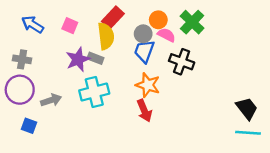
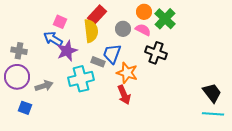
orange circle: (158, 20) -> (144, 12), moved
blue arrow: (33, 24) -> (53, 39), moved
blue trapezoid: (144, 51) -> (112, 54), moved
gray rectangle: (95, 58) -> (98, 62), moved

